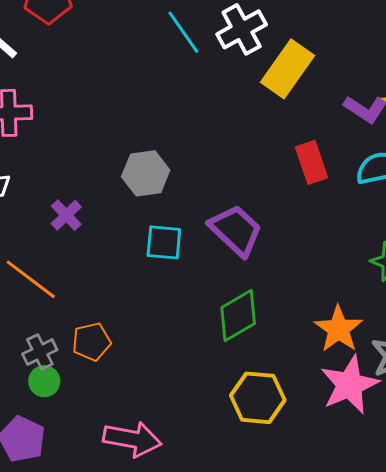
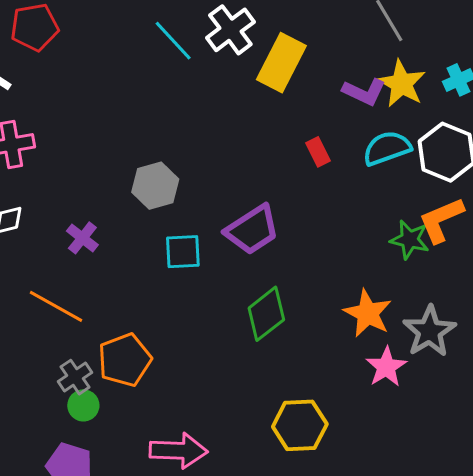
red rectangle: (311, 162) -> (318, 152), size x0.7
purple trapezoid: (236, 230) -> (252, 230), turned 112
orange pentagon: (91, 342) -> (125, 360), size x1.4
pink star: (350, 385) -> (386, 367), size x0.7
yellow hexagon: (258, 398) -> (300, 425), moved

